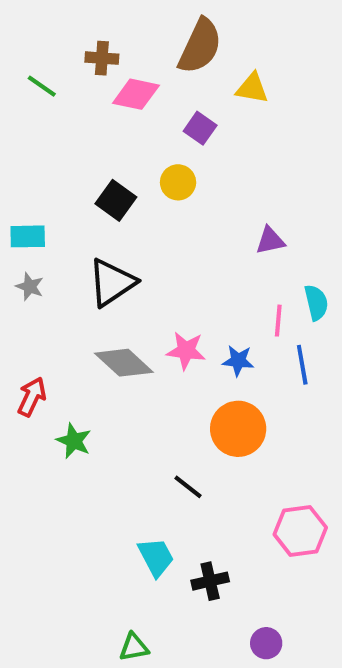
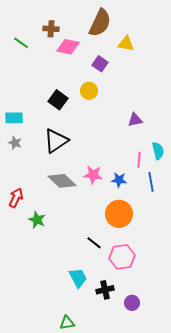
pink hexagon: (300, 531) -> (122, 257), moved
purple circle: (266, 643) -> (132, 303), moved

